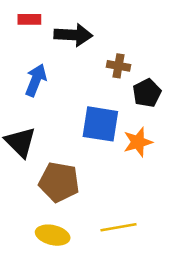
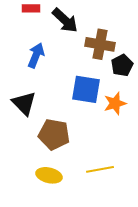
black arrow: (73, 35) -> (65, 20), turned 40
brown cross: (118, 66) -> (100, 44), size x1.6

